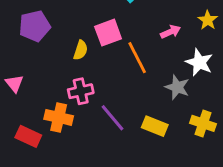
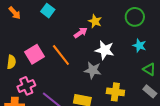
yellow star: (208, 20) -> (95, 21), moved
pink square: (108, 33) -> (34, 54), moved
yellow semicircle: (81, 50) -> (11, 62), moved

